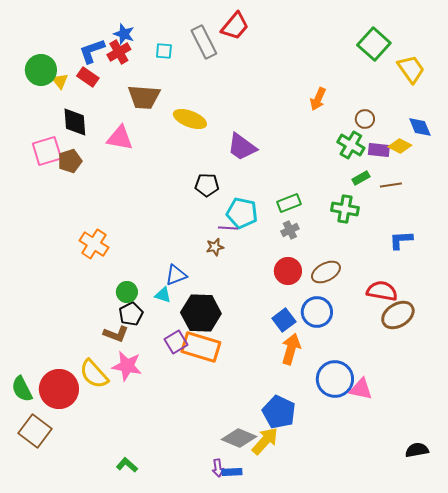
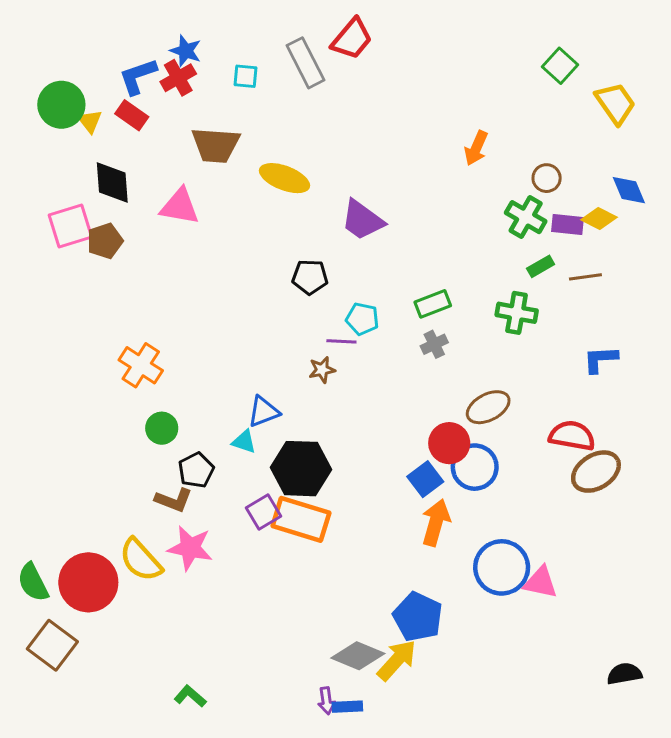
green square: (374, 44) -> (560, 66), size x0.7
cyan pentagon: (242, 213) -> (362, 319), size x0.7
red circle: (288, 271) -> (449, 443), moved
green circle: (127, 292) -> (162, 428), moved

